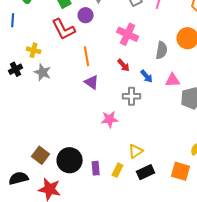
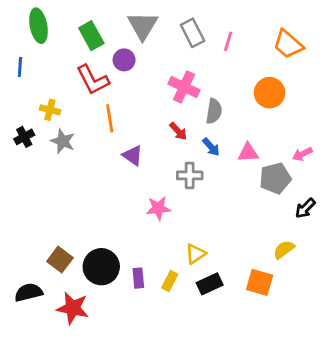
gray semicircle: (162, 50) -> (214, 111), moved
orange line: (87, 56) -> (110, 118), moved

